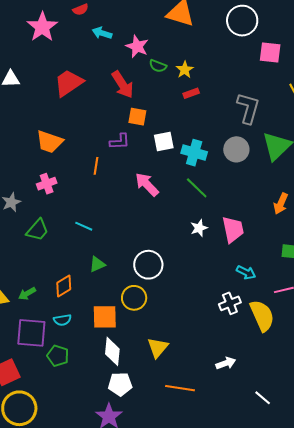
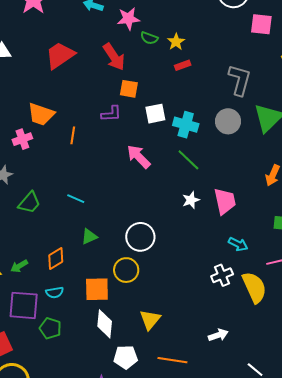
pink star: (137, 46) -> (128, 19), turned -30
orange line: (96, 166) -> (73, 135), moved
pink cross: (47, 184) -> (22, 139), moved
white pentagon: (120, 384) -> (126, 357), moved

